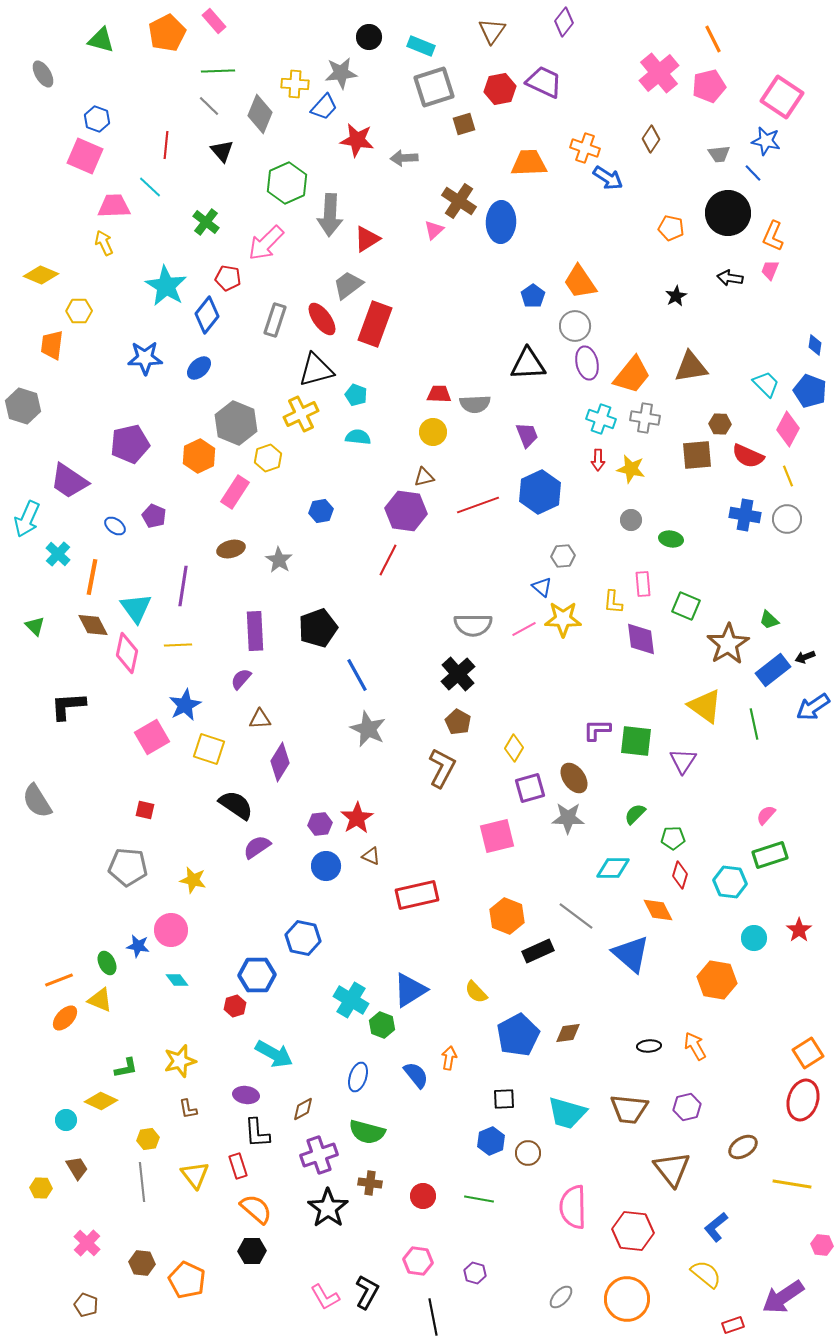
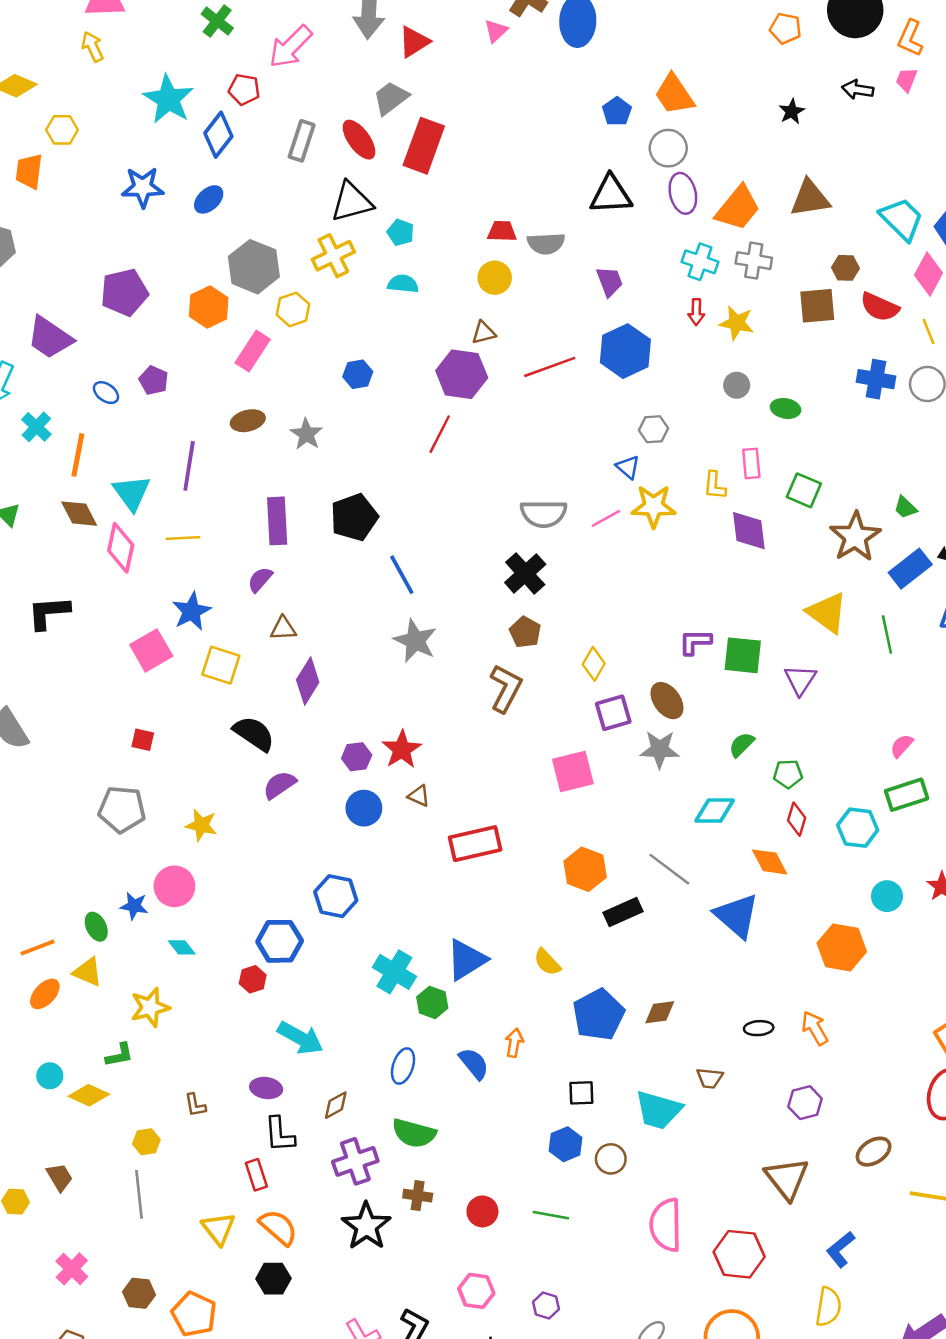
cyan trapezoid: (766, 384) -> (902, 219), size x1.4
yellow star: (180, 1061) -> (150, 1007), moved
brown trapezoid: (629, 1109) -> (710, 1078), moved, size x0.6
cyan circle: (66, 1120) -> (50, 1076), moved
yellow triangle: (195, 1175) -> (218, 1229), moved
yellow semicircle: (706, 1274) -> (828, 1307), turned 60

